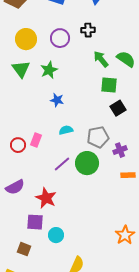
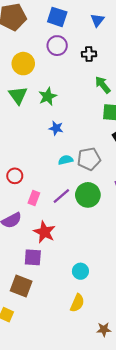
purple circle: (60, 38) -> (57, 46), moved
gray pentagon: (98, 137) -> (89, 159), moved
pink rectangle: (36, 140) -> (34, 198), moved
cyan circle: (56, 235) -> (80, 271), moved
brown square: (24, 249) -> (21, 286), size x1.5

